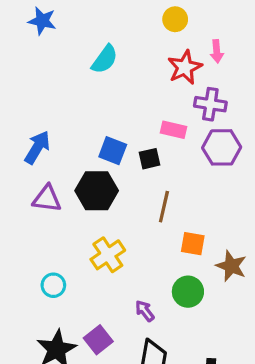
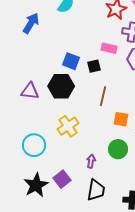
blue arrow: (37, 147) -> (31, 23), moved
cyan circle: (53, 285) -> (34, 145), size x1.5
purple arrow: (145, 311) -> (91, 161), turned 48

